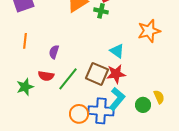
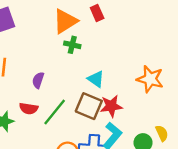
green cross: (101, 11) -> (72, 45), moved
orange star: (149, 31) -> (150, 79), moved, turned 30
cyan triangle: (117, 51) -> (96, 79), moved

